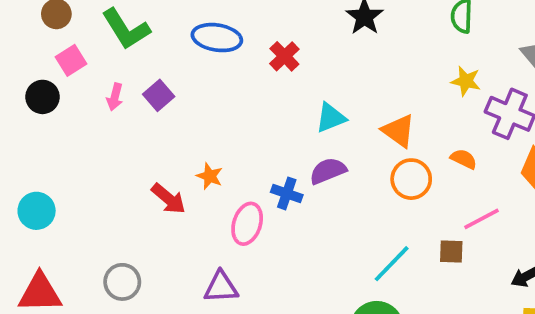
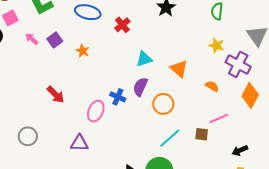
pink arrow: (115, 97) -> (32, 39), turned 112
purple semicircle: (328, 171) -> (140, 87), turned -48
orange star: (210, 176) -> (83, 51), moved
orange circle: (411, 179) -> (163, 104), moved

